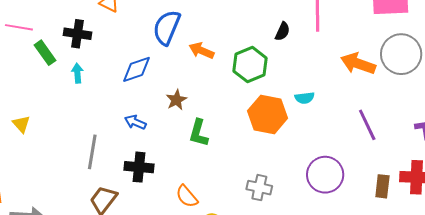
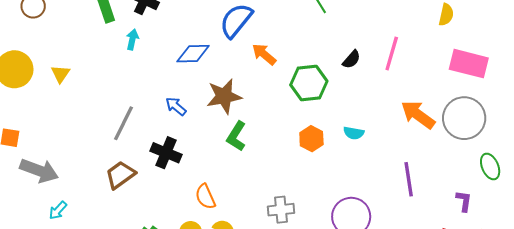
brown star: (176, 100) -> (224, 96), size x1.6
orange hexagon: (268, 115) -> (311, 139), size x0.6
gray cross: (259, 188) -> (281, 210), turned -35

